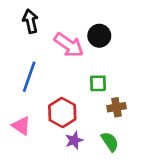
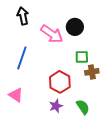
green square: (98, 83) -> (82, 57), moved
brown cross: (116, 107) -> (92, 72), moved
red hexagon: (62, 113) -> (60, 82), moved

